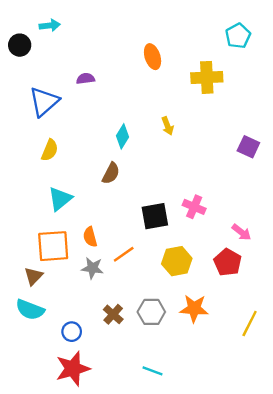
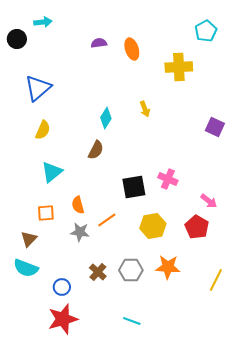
purple semicircle: (86, 79) -> (99, 43), moved
orange square: (53, 246) -> (46, 213), size x0.6

